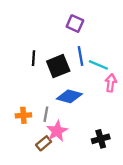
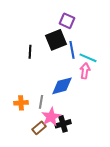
black square: (58, 66) -> (56, 40), moved
pink arrow: (111, 83) -> (85, 71), moved
blue diamond: (69, 96) -> (62, 86), turned -30
black cross: (101, 139) -> (63, 124), moved

